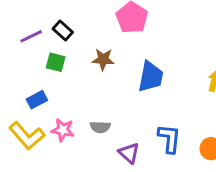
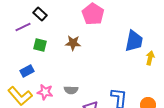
black rectangle: (63, 31) -> (40, 14), moved
blue trapezoid: (151, 77) -> (134, 41), moved

